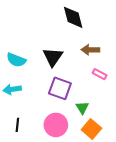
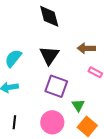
black diamond: (73, 17) -> (49, 16), moved
cyan semicircle: (16, 60) -> (13, 58), turned 108

